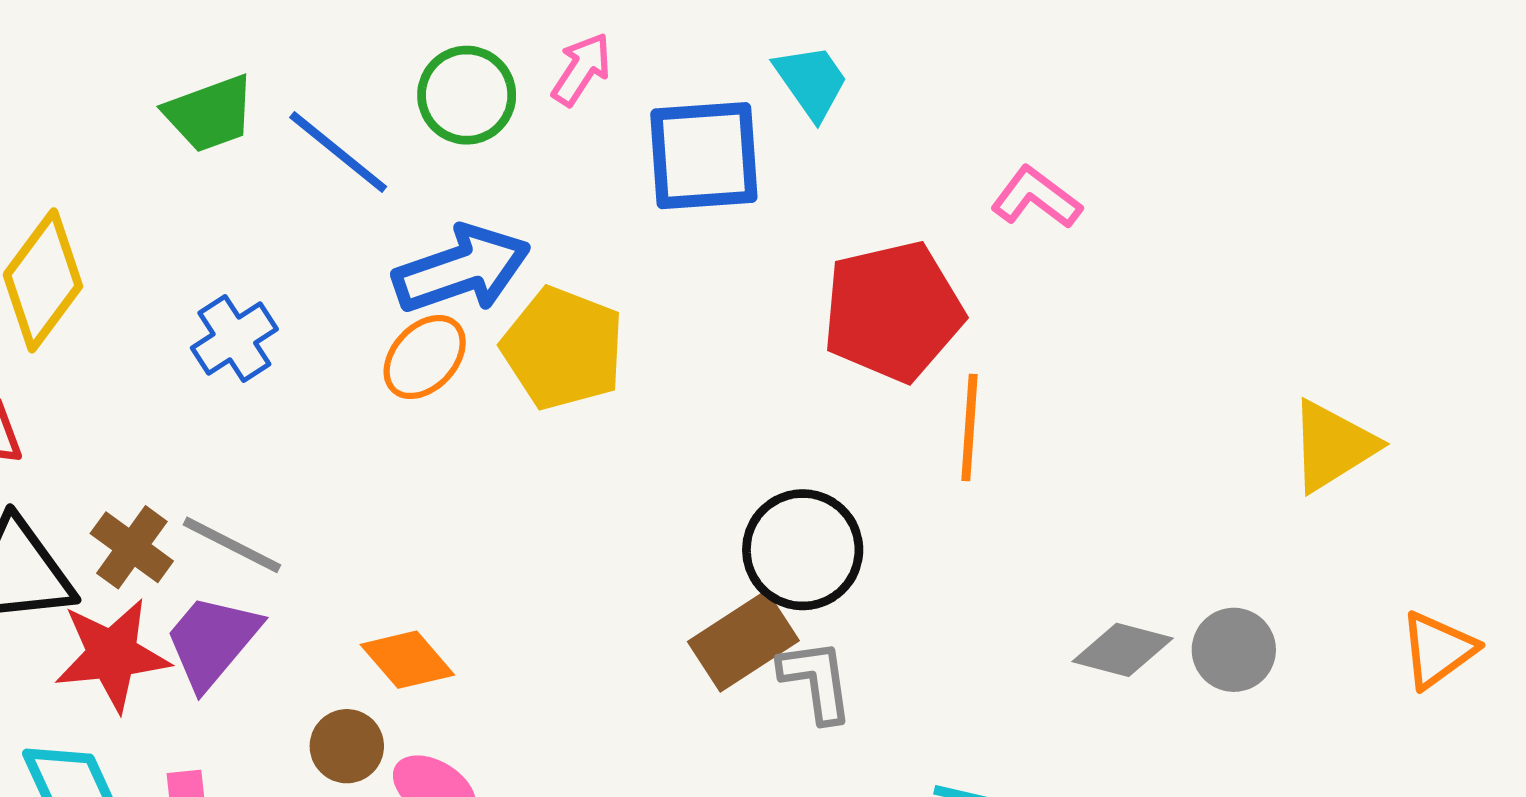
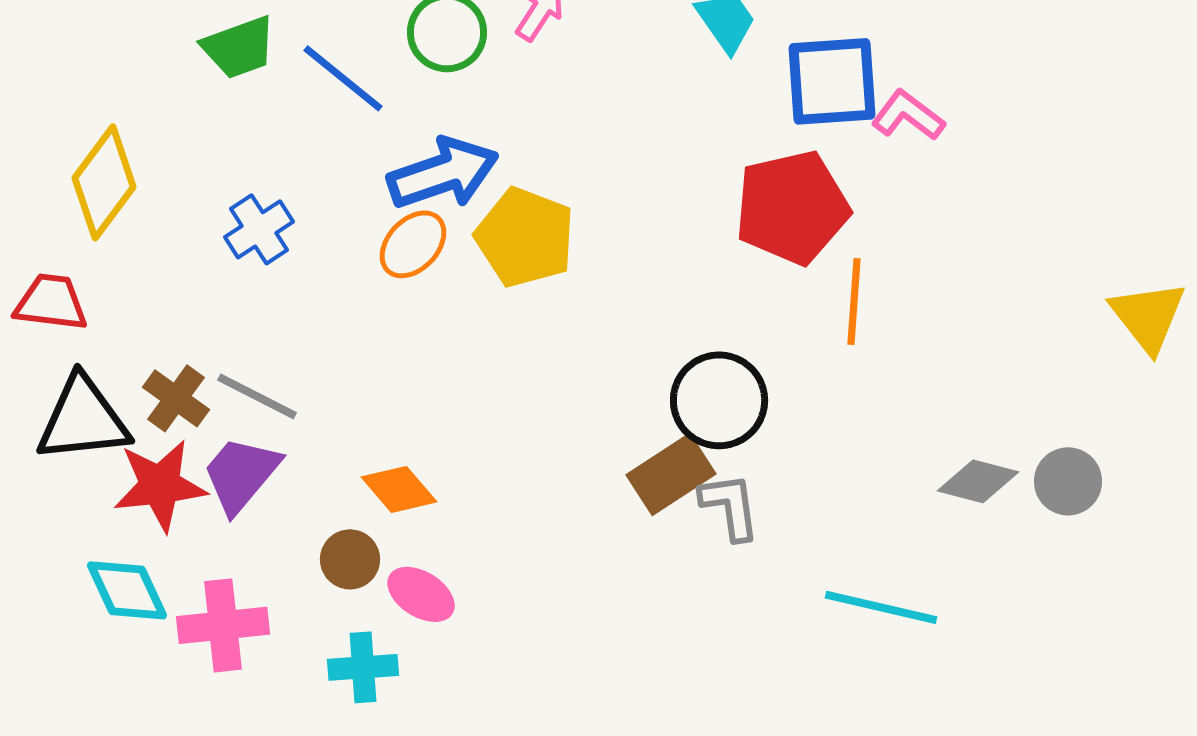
blue square: (704, 156) -> (832, 81), moved
yellow triangle: (1333, 446) -> (1148, 316), turned -36

